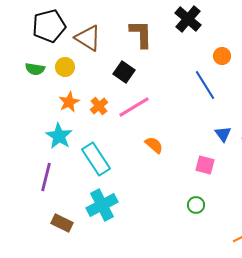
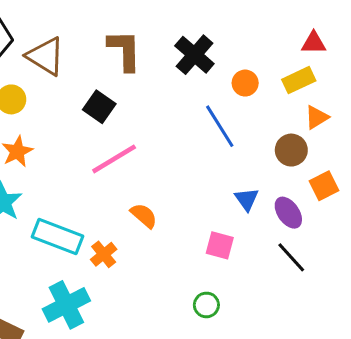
black cross: (188, 19) -> (194, 55), moved
orange cross: (99, 106) -> (104, 254), moved
cyan rectangle: (96, 159) -> (57, 236), turned -36

